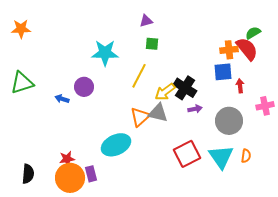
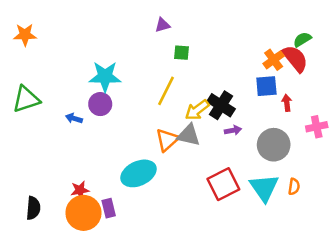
purple triangle: (146, 21) -> (162, 25), moved
orange cross: (229, 50) -> (274, 60), turned -30
cyan star: (105, 53) -> (105, 77), moved

